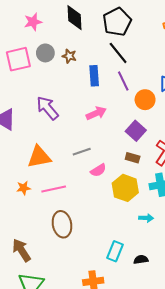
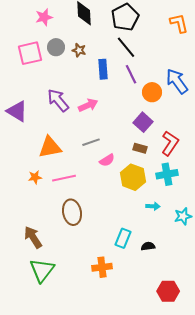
pink arrow: (96, 113) -> (88, 105), moved

